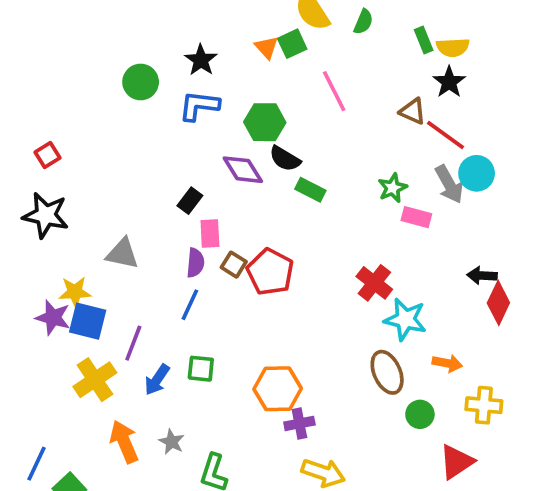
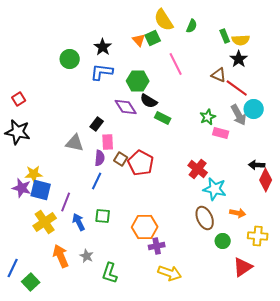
gray triangle: (122, 254) -> (75, 143), moved
blue arrow: (157, 380) -> (79, 222), turned 120

